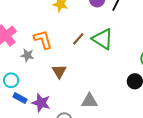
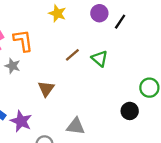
green triangle: (103, 39) -> (100, 59), size x0.7
orange L-shape: (43, 40) -> (23, 41), moved

